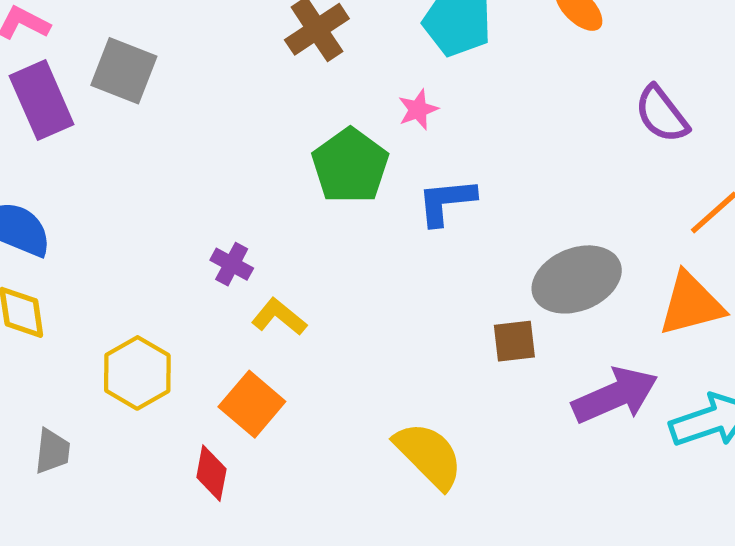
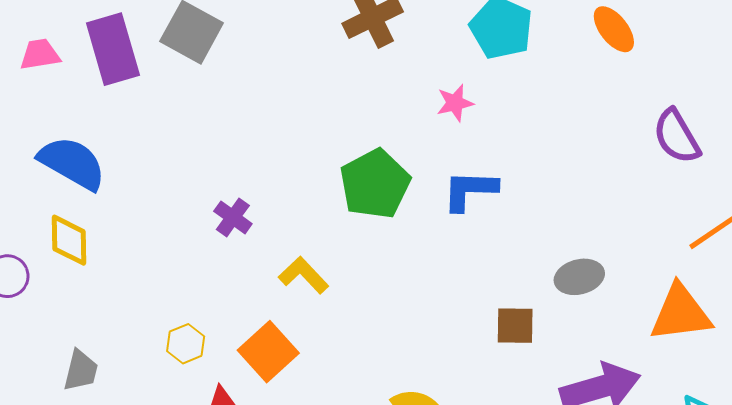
green pentagon: (350, 166) -> (375, 184), moved
purple cross: (232, 264) -> (233, 217), moved
gray ellipse: (577, 279) -> (579, 277), size x0.6
yellow hexagon: (137, 373) -> (186, 344), moved, size x0.6

